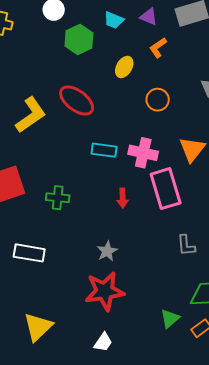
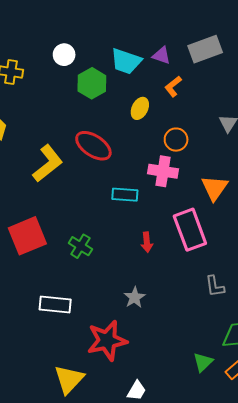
cyan trapezoid: (114, 20) -> (126, 61), size x1.5
pink cross: (143, 153) -> (163, 171), moved
green cross: (58, 198) -> (80, 246), turned 30
red star: (105, 291) -> (107, 341), moved

